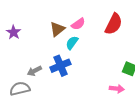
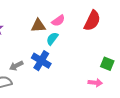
brown triangle: (57, 29) -> (38, 26), turned 35
blue cross: (60, 66) -> (41, 61), turned -36

